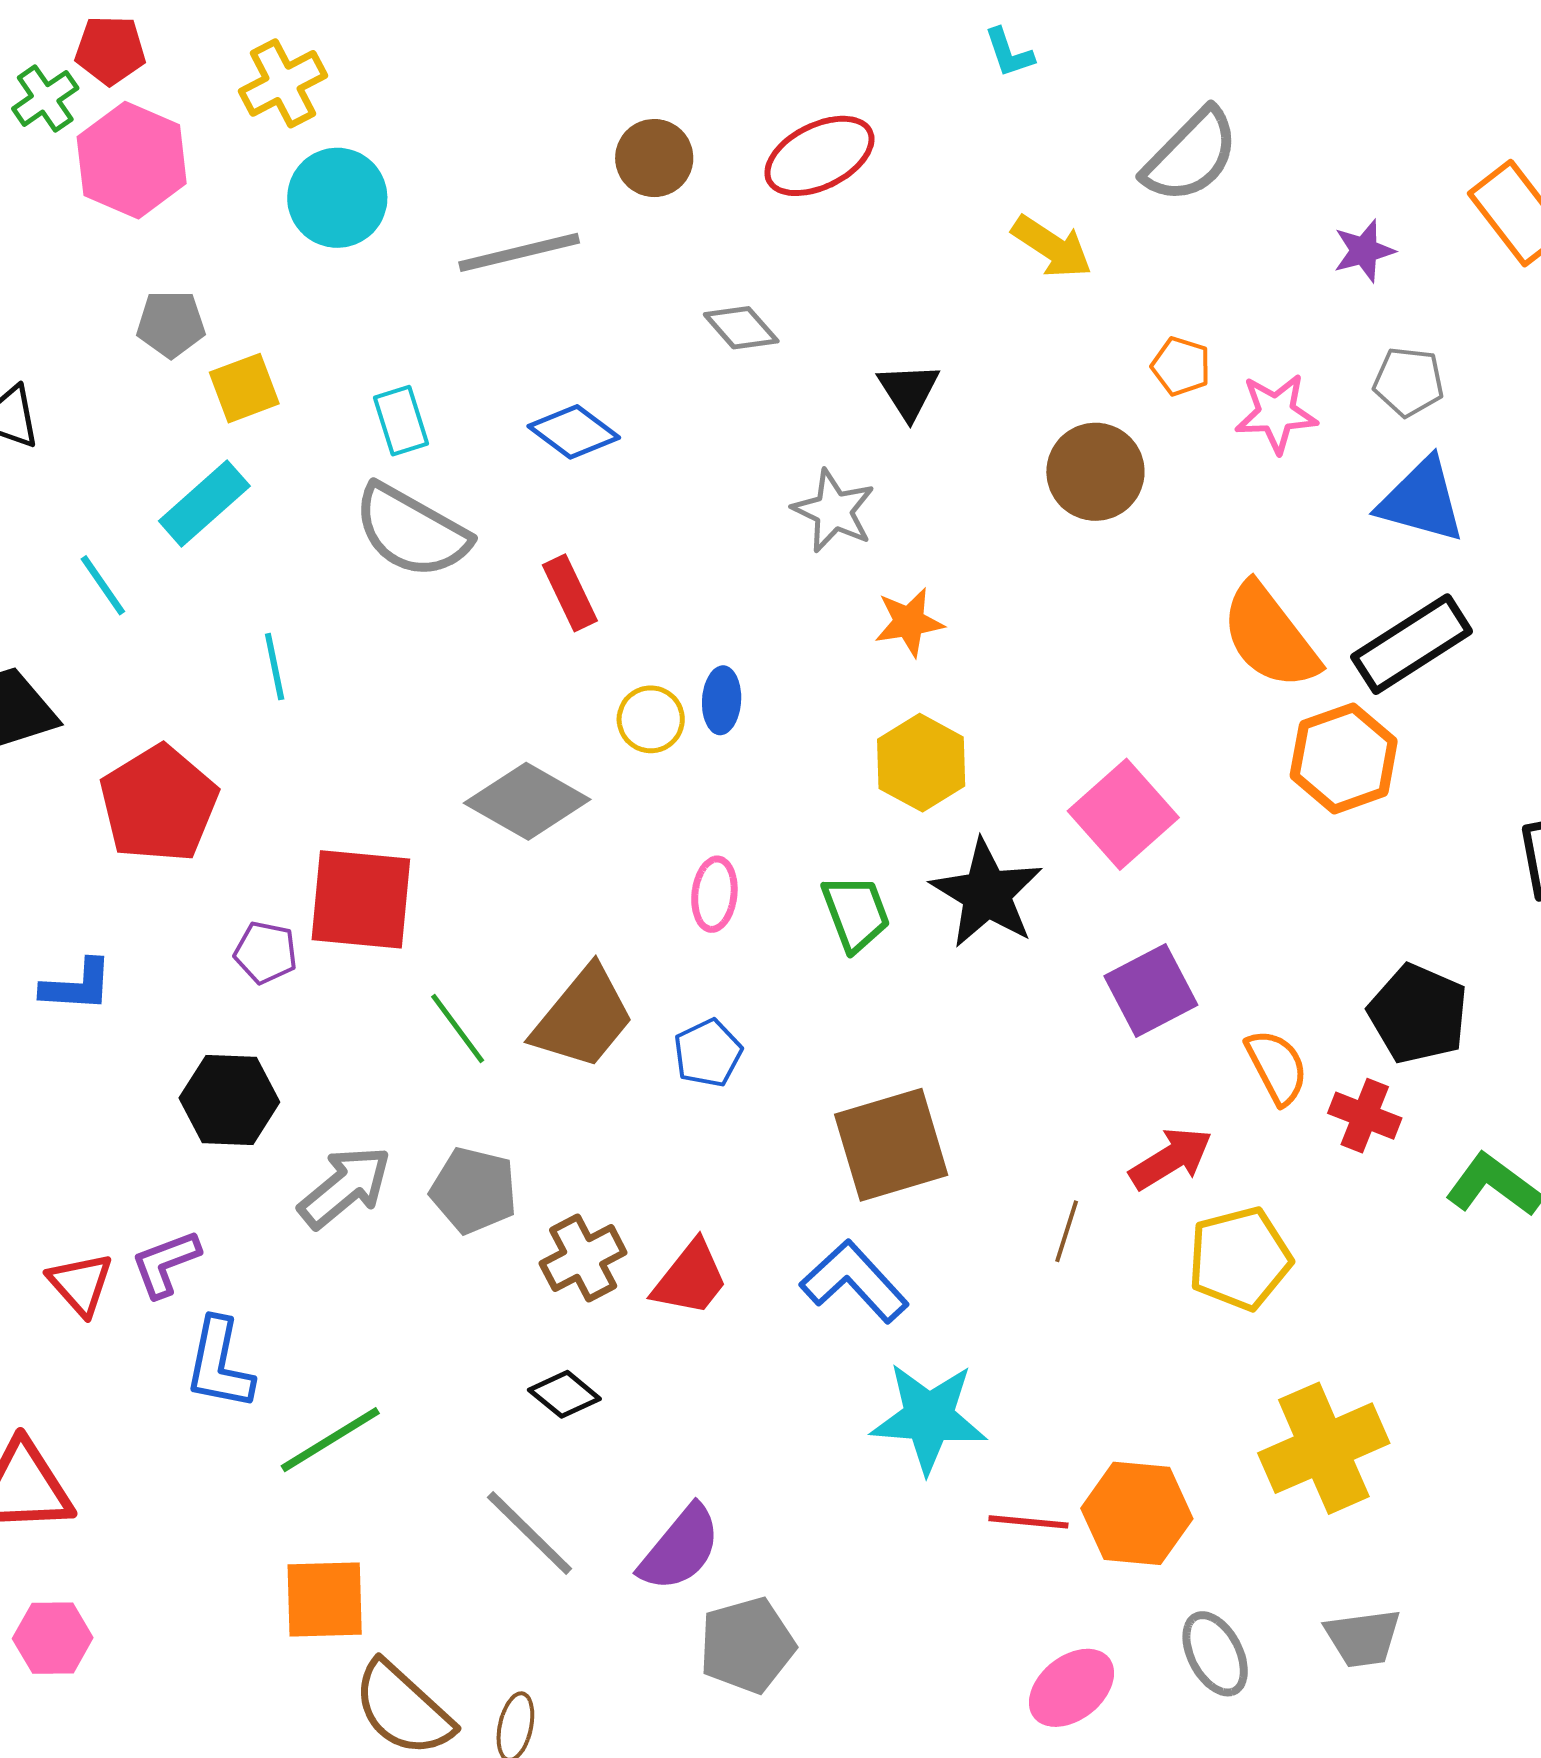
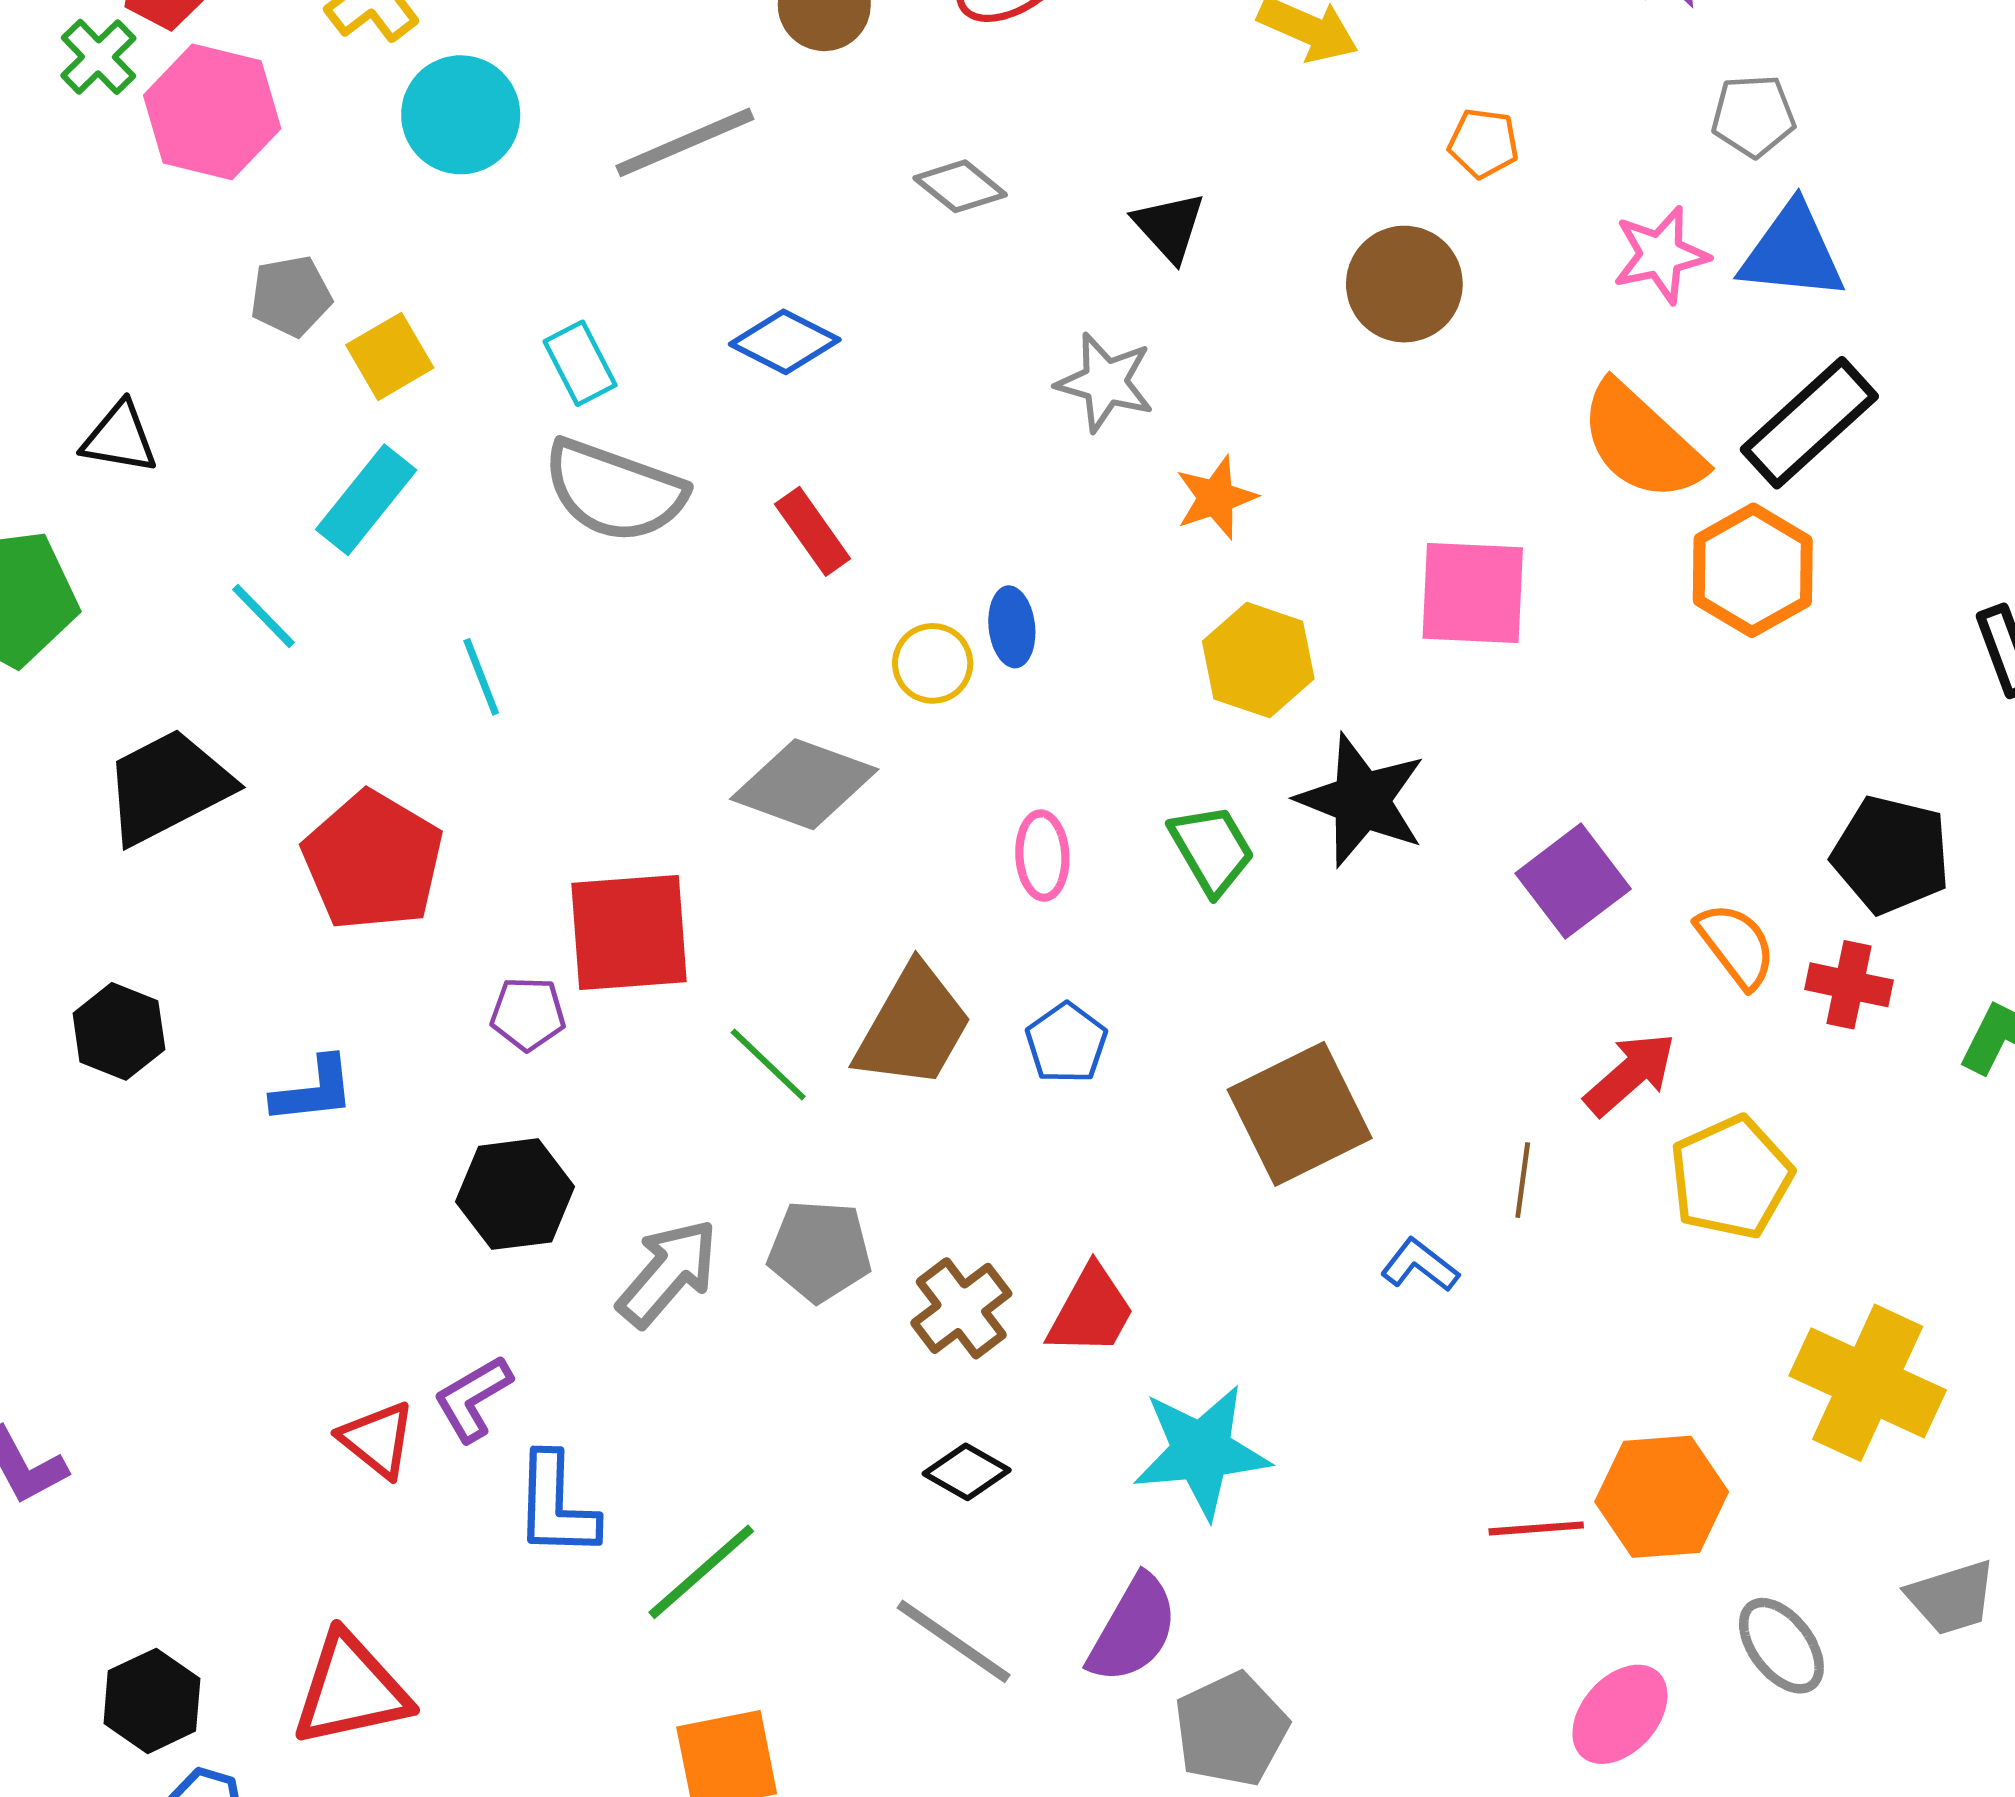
pink star: (1276, 413) -> (1661, 255), moved
pink square: (1123, 814) -> (1473, 593), moved, turned -36
blue L-shape: (854, 1281) -> (1420, 1265), moved, size x0.6
cyan star: (929, 1418) -> (1201, 1451), moved
yellow cross: (1324, 1448) -> (1868, 1383), turned -32

